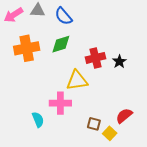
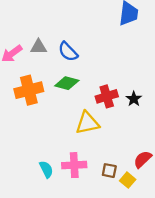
green diamond: (61, 44) -> (67, 83), turned 35
pink cross: (60, 103) -> (74, 165), moved

